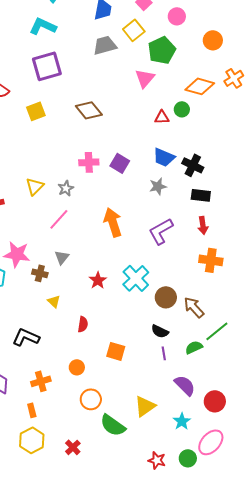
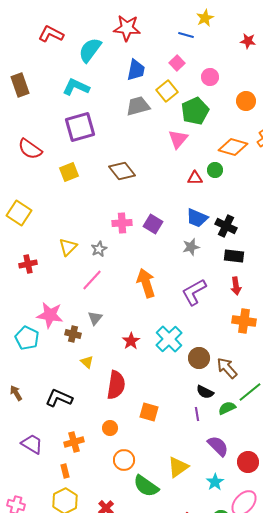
red semicircle: (83, 324) -> (116, 385), size x1.8
black semicircle: (160, 331) -> (205, 392), moved

